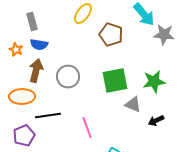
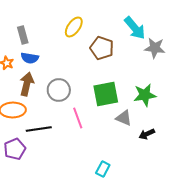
pink line: (87, 128) -> (78, 118), moved

